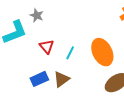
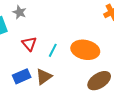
orange ellipse: (102, 52) -> (85, 50), turned -52

